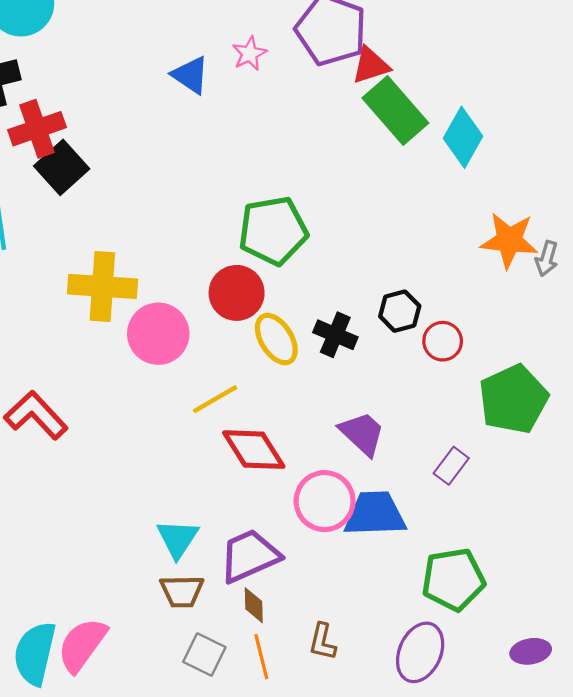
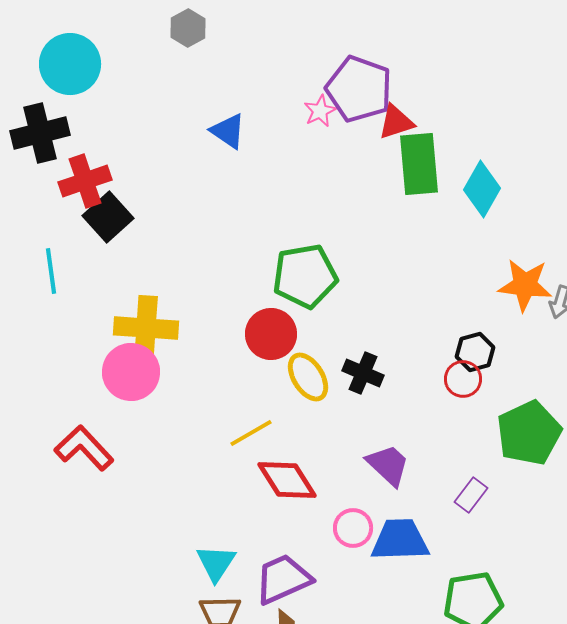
pink star: (249, 54) -> (320, 111), moved
green rectangle: (395, 110) -> (419, 164), turned 36
black hexagon: (400, 311) -> (475, 352), moved
pink circle: (158, 334) -> (131, 372), moved
pink circle: (325, 501) -> (353, 528), size x0.7

